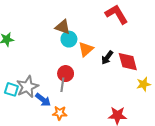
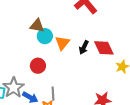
red circle: (66, 74) -> (38, 66), moved
gray line: (62, 85) -> (53, 94), moved

